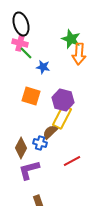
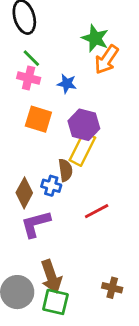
pink cross: (20, 43) -> (29, 78), moved
orange arrow: (79, 54) -> (107, 60), turned 30
blue star: (43, 67) -> (67, 84), moved
brown semicircle: (50, 132) -> (65, 170), turned 126

